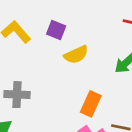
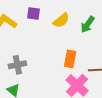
yellow semicircle: (76, 55) -> (61, 20), moved

